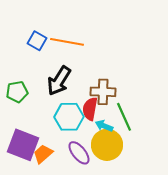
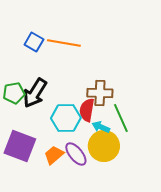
black arrow: (59, 81) -> (35, 93), moved
orange trapezoid: (43, 154) -> (54, 155), moved

